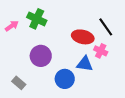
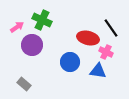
purple circle: (41, 56) -> (32, 45), moved
blue triangle: (85, 64) -> (98, 71), moved
blue circle: (65, 79) -> (70, 62), moved

